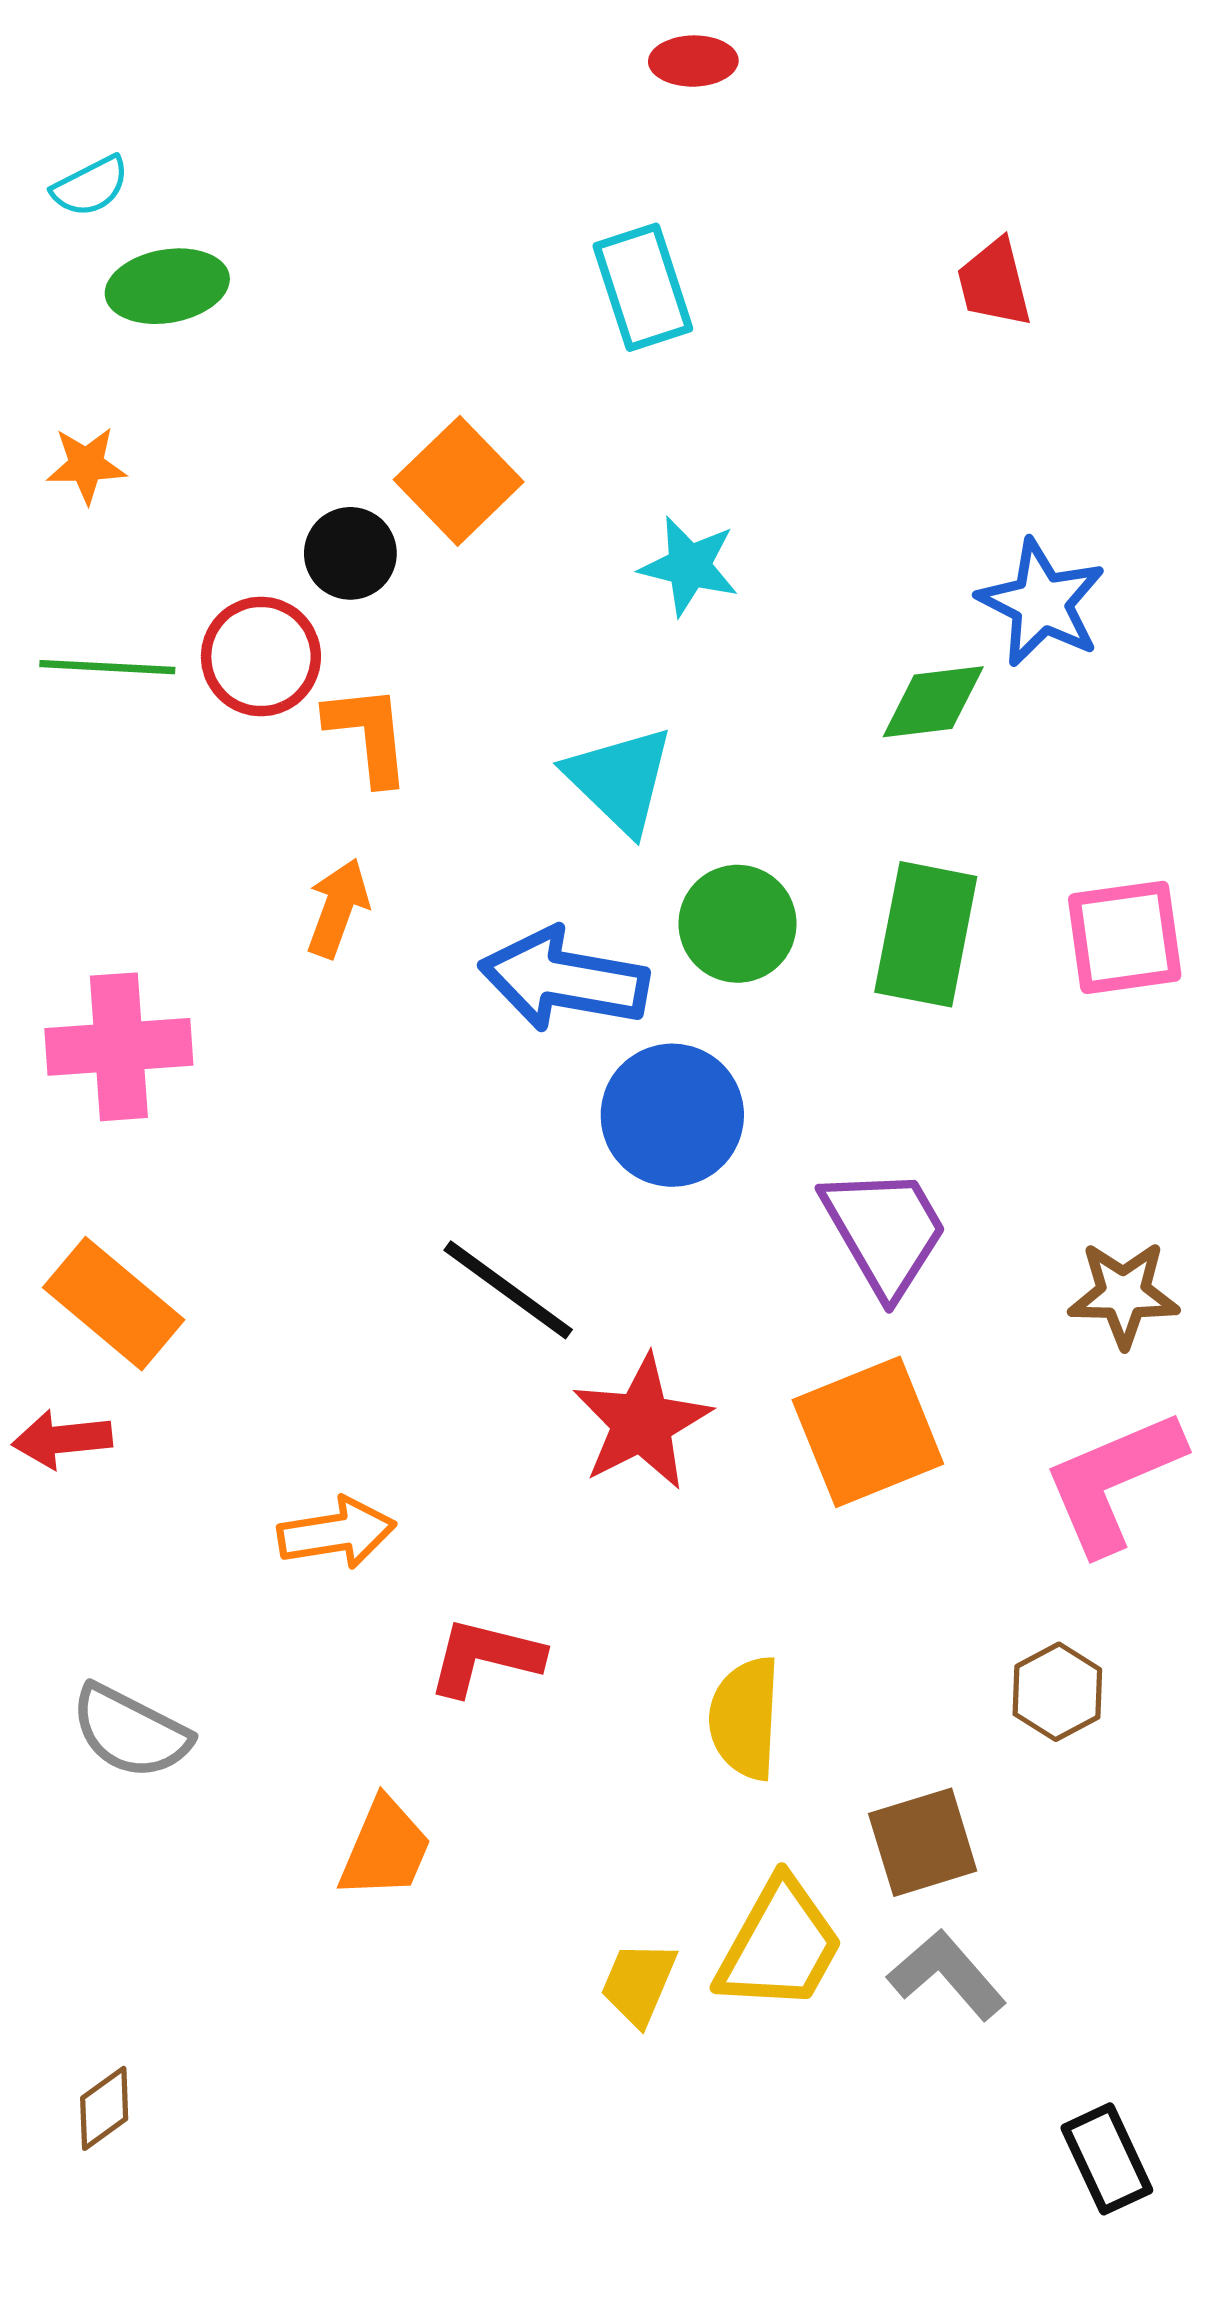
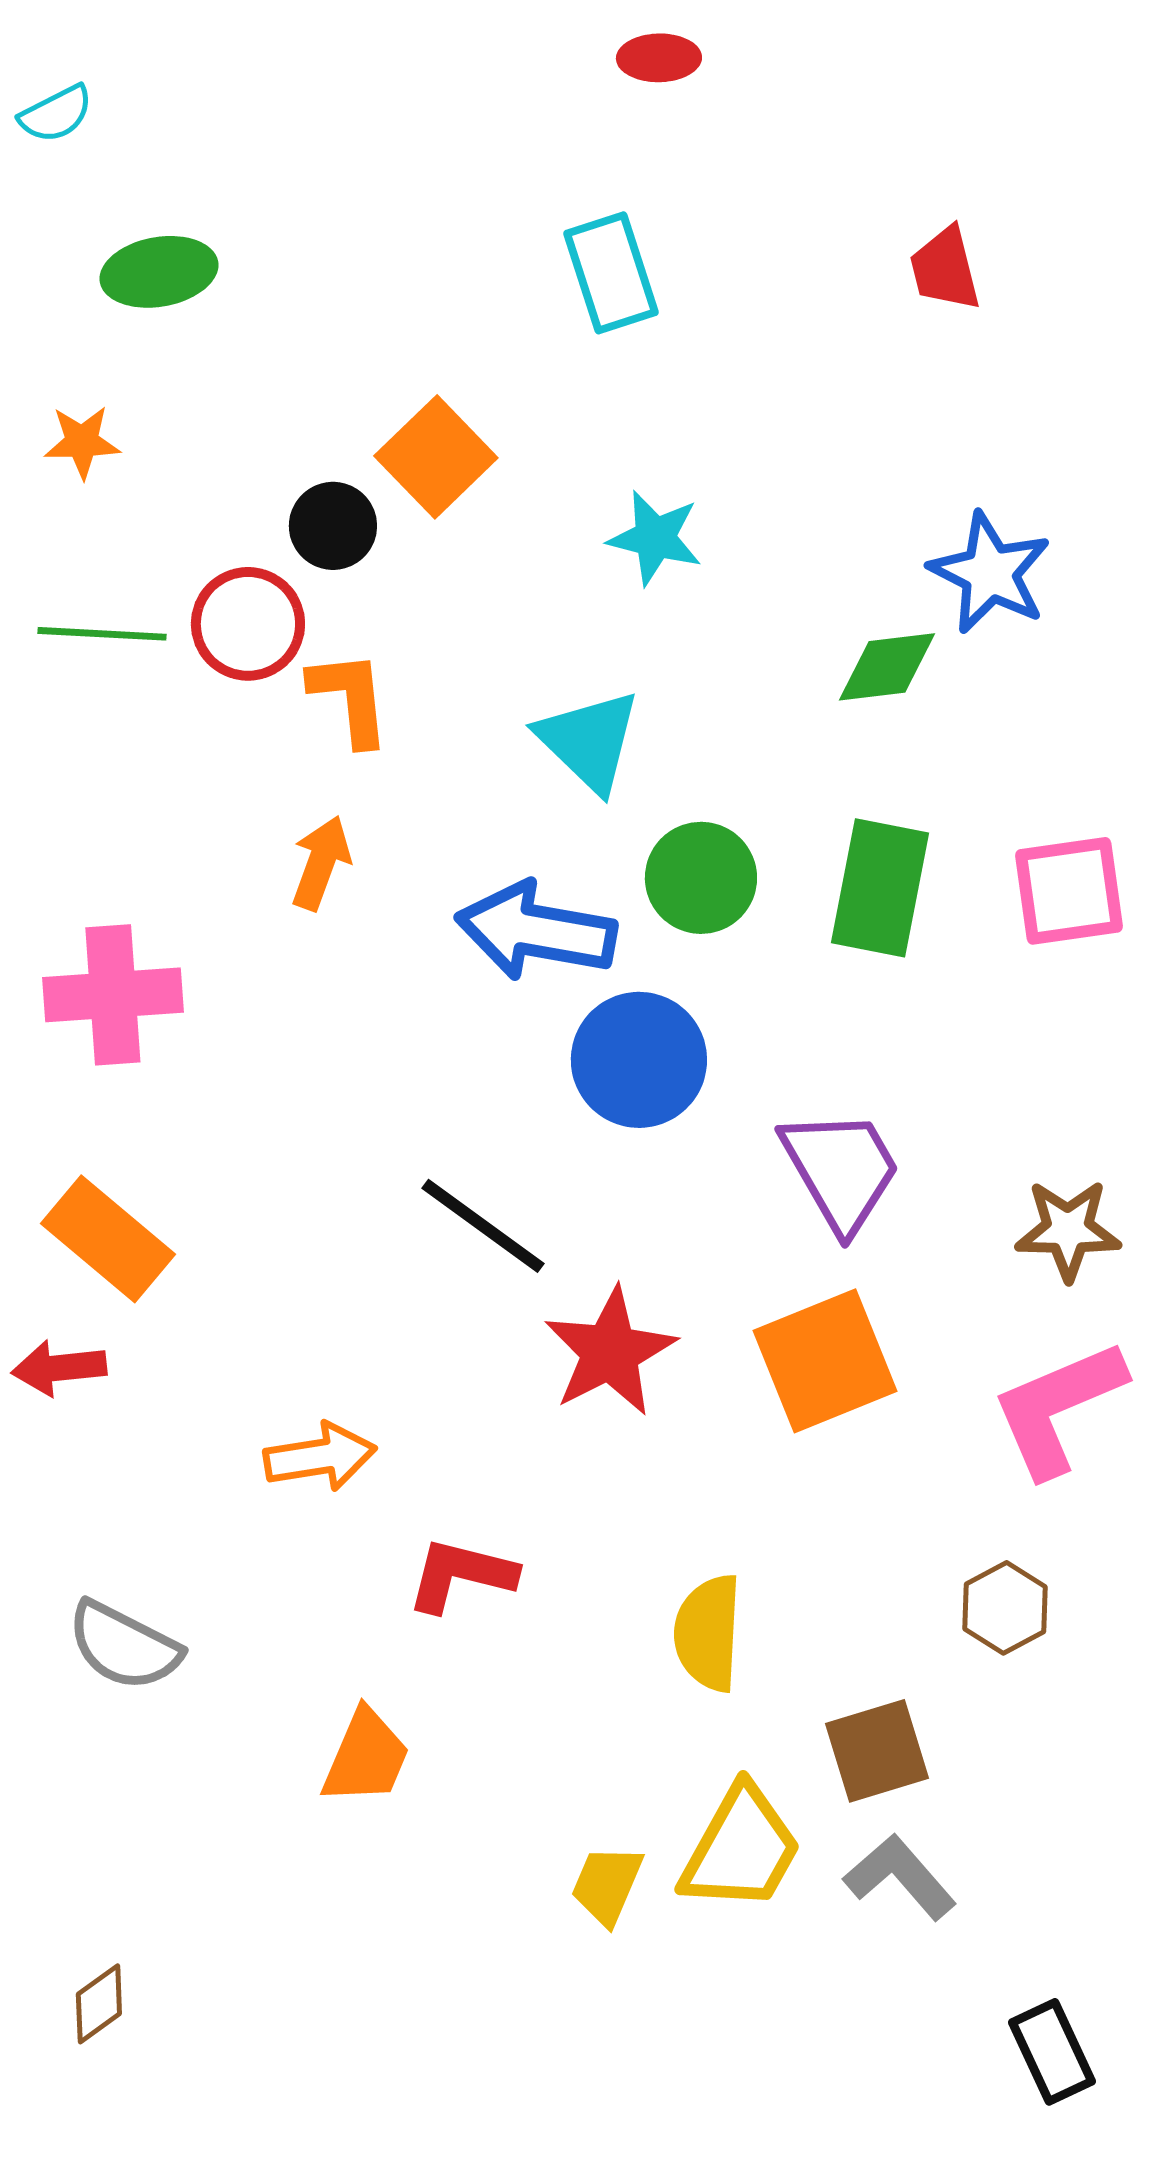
cyan semicircle: (90, 186) -> (56, 114), moved

